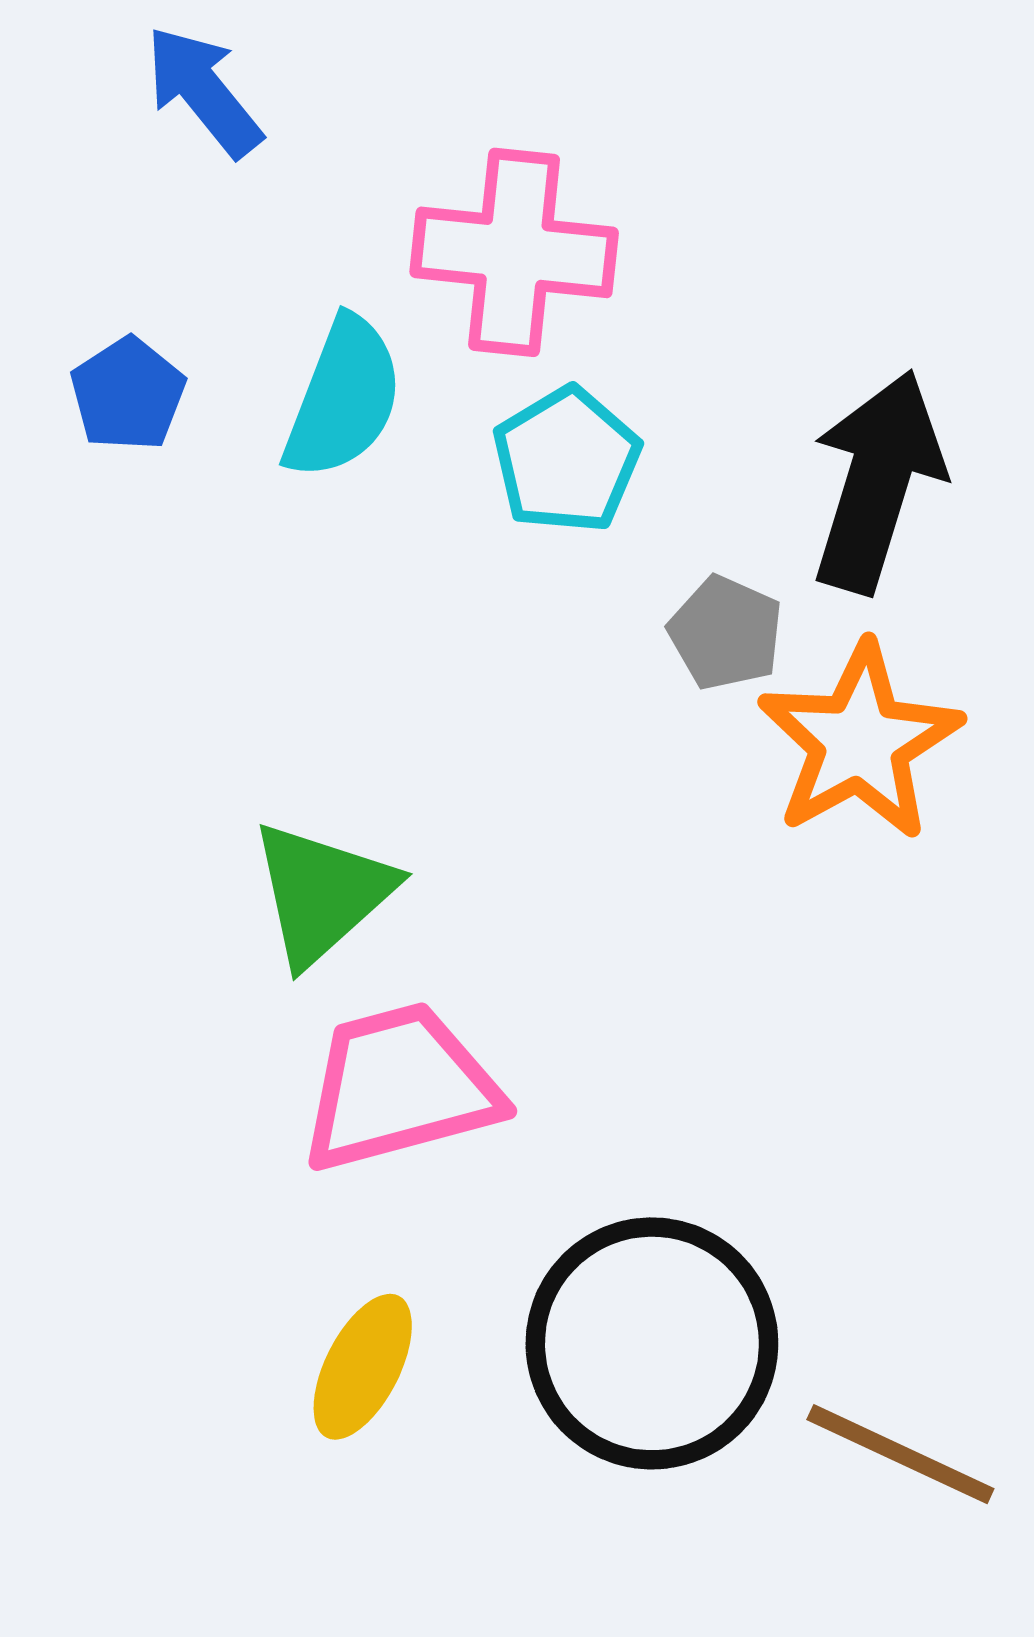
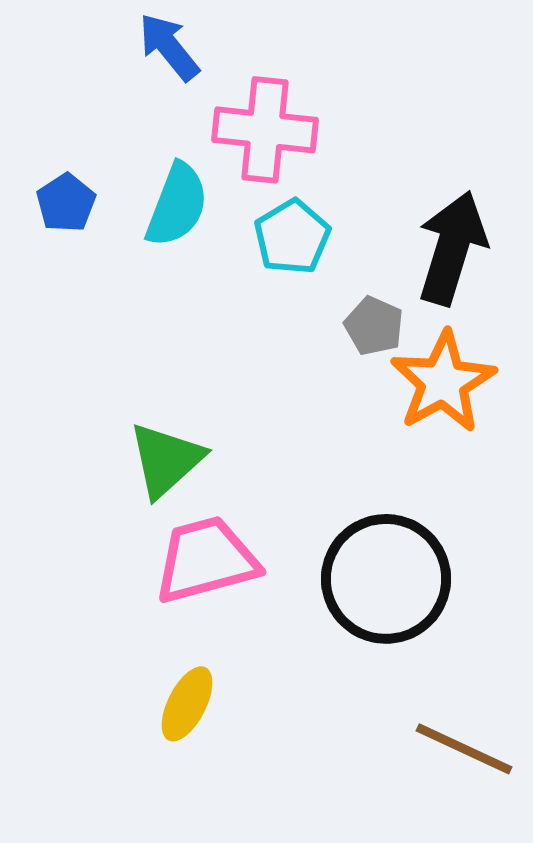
blue arrow: (203, 91) -> (169, 47), moved
black circle: (652, 1343) -> (386, 579), moved

